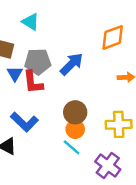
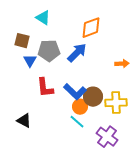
orange diamond: (113, 37) -> (91, 28), moved
red L-shape: (33, 82) -> (45, 88), moved
brown circle: (75, 112) -> (93, 97), moved
blue L-shape: (24, 122) -> (75, 92), moved

